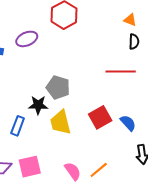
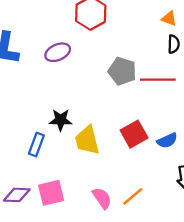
purple ellipse: (27, 39) -> (58, 52), moved
gray pentagon: (58, 87) -> (122, 71), moved
blue semicircle: (128, 123) -> (167, 140), turned 108

